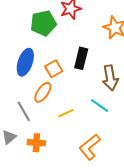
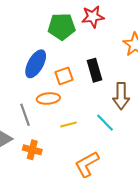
black rectangle: (81, 58) -> (95, 70), turned -40
orange ellipse: (43, 92) -> (48, 98), turned 40

